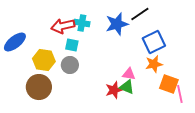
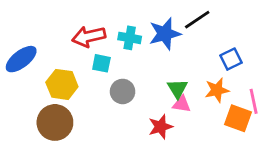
cyan cross: (82, 23) -> (130, 38), moved
blue square: (154, 42) -> (231, 59), moved, size x0.7
gray circle: (70, 65) -> (123, 91), moved
green triangle: (127, 87) -> (177, 89), moved, turned 35
pink line: (180, 94) -> (254, 101), moved

